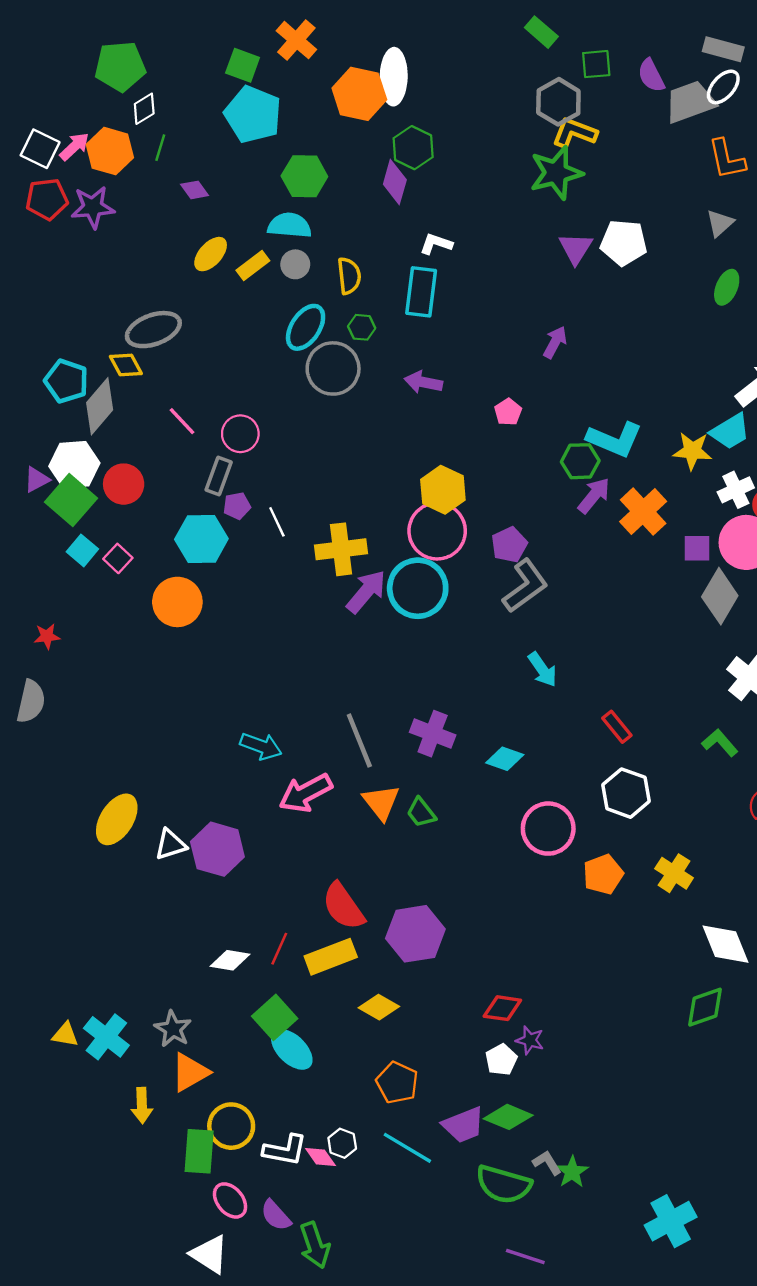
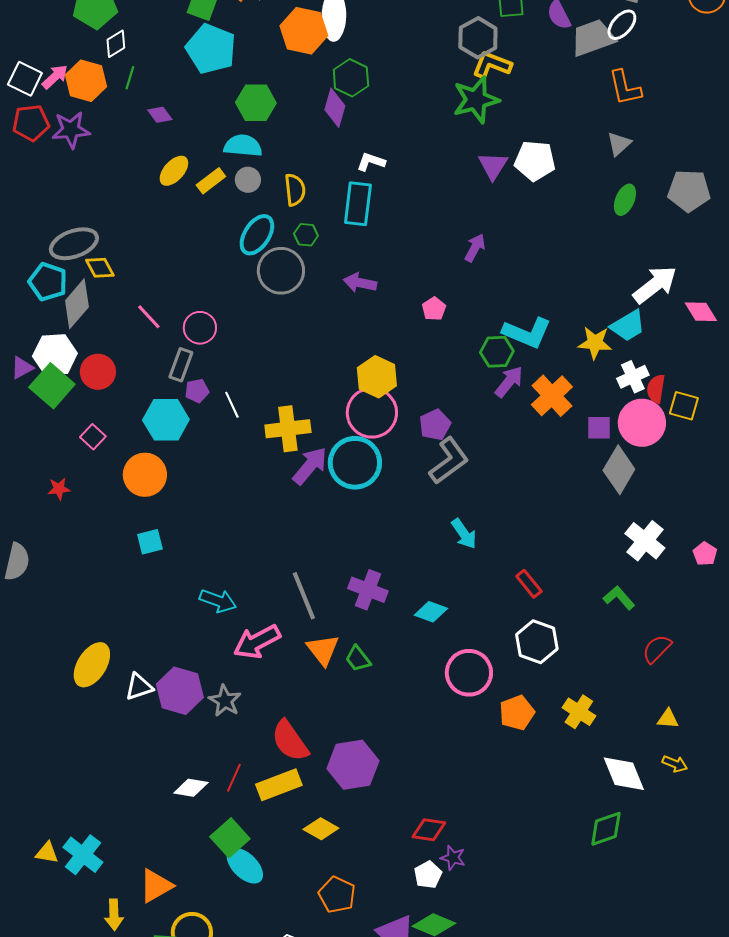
gray ellipse: (153, 330) -> (74, 244), moved
cyan square: (82, 550) -> (150, 542), moved, turned 36
red star: (47, 636) -> (59, 489), moved
gray star: (173, 1029) -> (225, 701), moved

